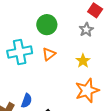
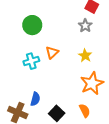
green circle: (47, 25) -> (32, 25), moved
cyan cross: (20, 52) -> (31, 61), moved, size x0.7

